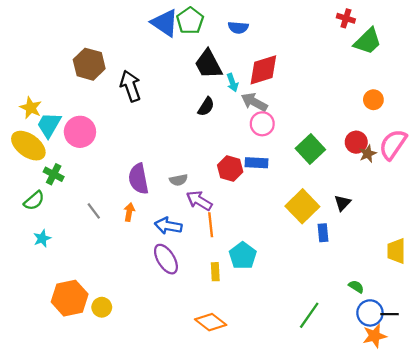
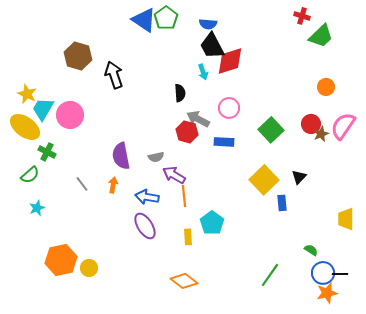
black trapezoid: (208, 64) -> (212, 46), moved
gray arrow: (254, 102) -> (198, 119), moved
black semicircle: (206, 107) -> (180, 93), turned -36
red hexagon: (230, 169) -> (187, 132), moved

